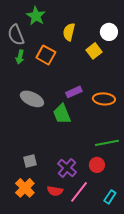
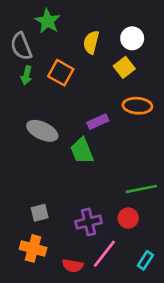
white circle: (109, 32) -> (132, 38), moved
orange ellipse: (104, 99) -> (137, 106), moved
purple cross: (67, 168) -> (89, 222), turned 36
orange cross: (25, 188) -> (33, 248), turned -30
red semicircle: (55, 191) -> (73, 266), moved

